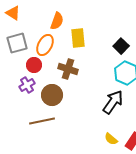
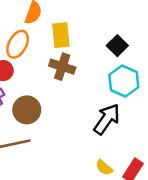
brown cross: (68, 69) -> (62, 67), moved

